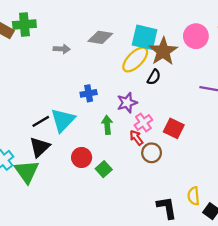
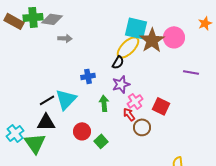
pink circle: (196, 36) -> (174, 37), moved
gray diamond: (100, 37) -> (52, 19), moved
black semicircle: (154, 77) -> (118, 62), moved
black triangle: (40, 147) -> (46, 122), turned 42

